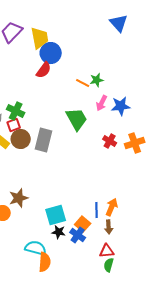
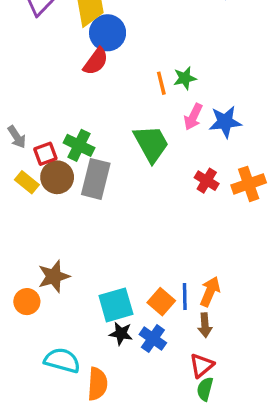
orange line: (83, 83) -> (161, 83), turned 48
green cross: (16, 111) -> (79, 145), moved
orange square: (83, 224) -> (161, 302), moved
cyan semicircle: (36, 248) -> (62, 360), moved
red triangle: (107, 251) -> (202, 365), turned -35

